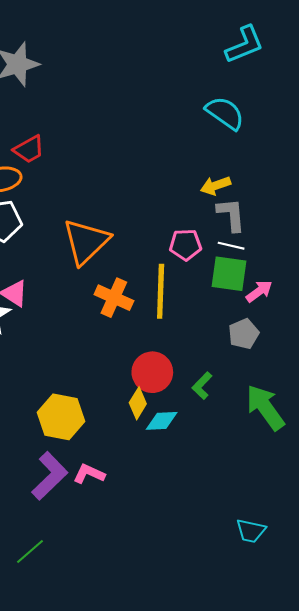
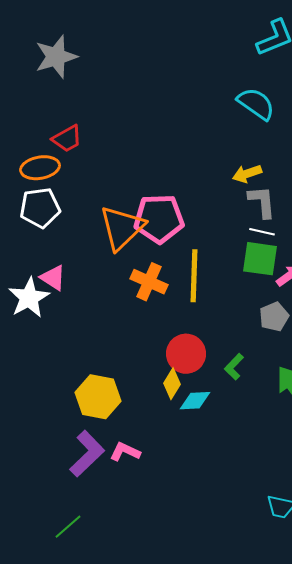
pink pentagon: (185, 245) -> (159, 219), moved, size x1.6

